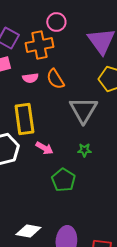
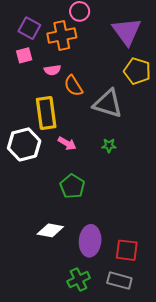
orange semicircle: (55, 79) -> (73, 86), moved
gray triangle: (83, 110) -> (108, 104), turned -44
green pentagon: (63, 180) -> (72, 186), moved

